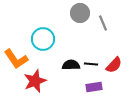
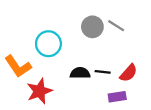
gray circle: (80, 13) -> (92, 27), moved
gray line: (103, 23) -> (116, 26), turned -35
purple rectangle: (94, 87) -> (117, 97), moved

